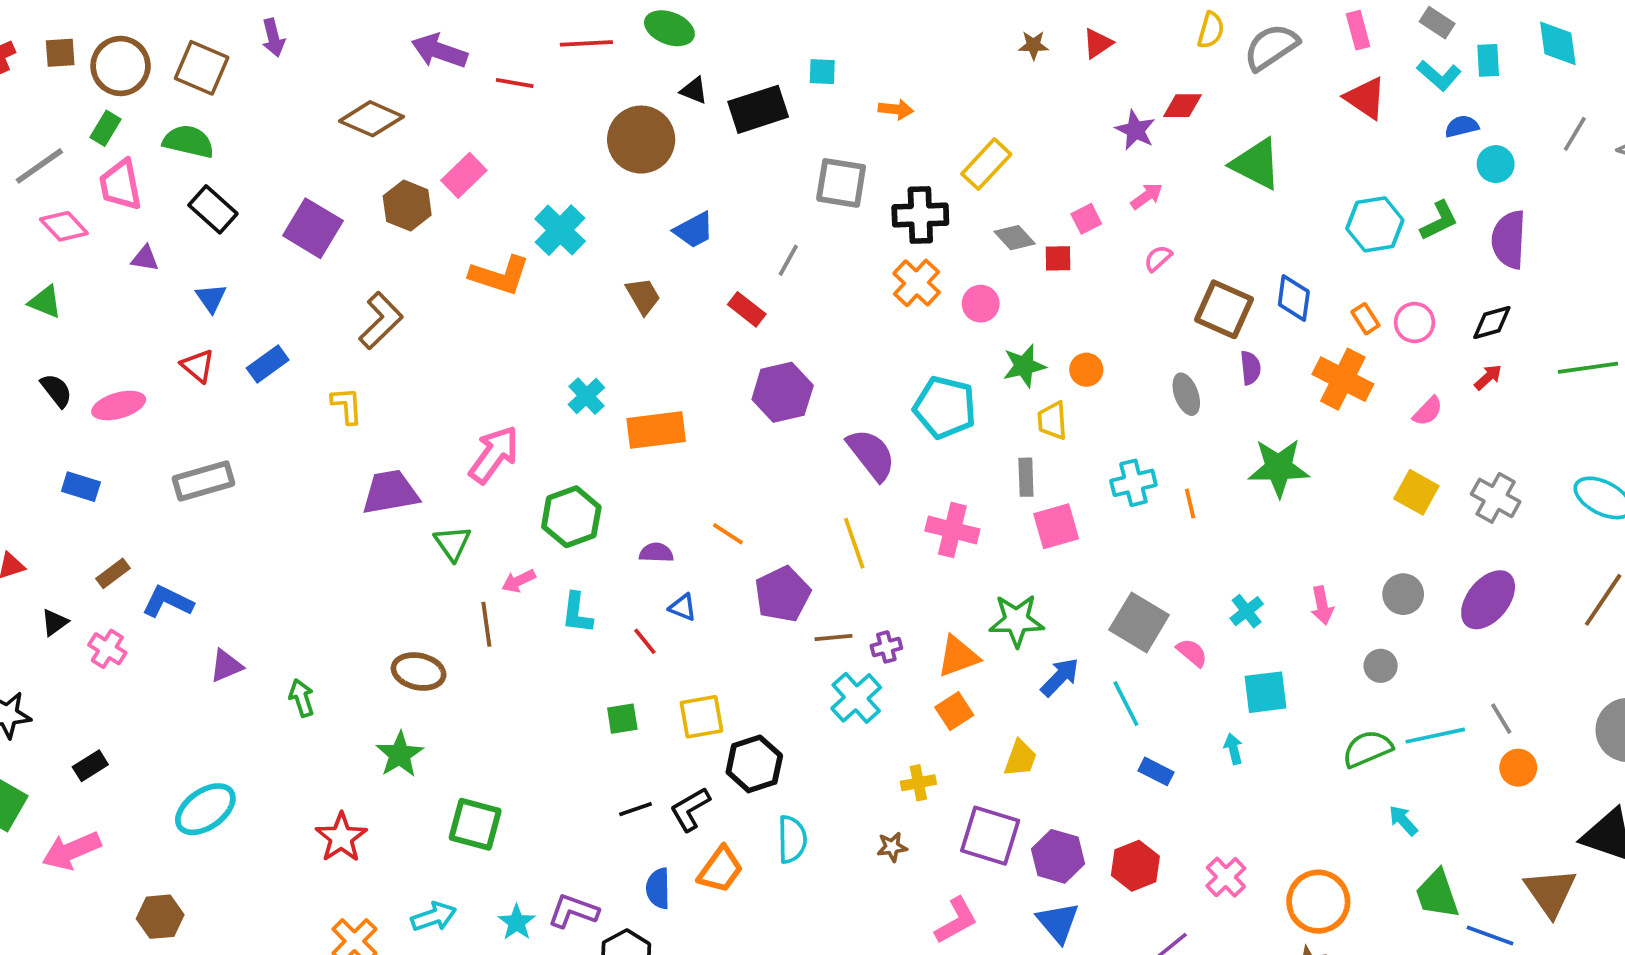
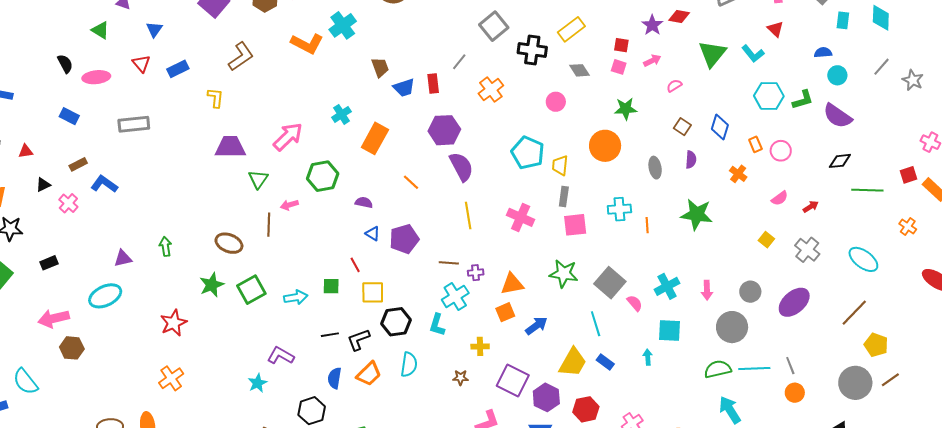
cyan L-shape: (1439, 75) -> (753, 54), moved
red triangle: (1365, 98) -> (775, 29), size x0.7
green triangle: (1256, 164) -> (712, 54), turned 32
gray square: (841, 183) -> (494, 26), turned 32
pink square: (1086, 219) -> (619, 67), turned 35
blue trapezoid: (694, 230) -> (404, 88), moved
purple semicircle: (1509, 240) -> (837, 116), turned -68
red square: (1058, 258) -> (621, 45), moved
pink semicircle: (1158, 258) -> (674, 86), moved
orange cross: (917, 283) -> (491, 90), moved
green triangle: (45, 302) -> (100, 30), moved
red rectangle: (747, 309) -> (433, 84), turned 36
brown square: (1224, 309) -> (682, 127), size x0.6
black diamond: (1492, 323) -> (840, 161), moved
green star: (1024, 366) -> (626, 109), moved
orange circle: (1086, 370) -> (605, 146), size x1.8
red arrow: (1488, 377) -> (811, 207), moved
orange cross: (1343, 379) -> (738, 174), size x0.6
yellow trapezoid: (1052, 421) -> (560, 165), moved
orange rectangle: (656, 430) -> (375, 138), turned -64
purple semicircle: (871, 455) -> (461, 167), moved
yellow square: (1416, 492) -> (766, 240), size x0.7
orange line: (728, 534) -> (411, 182), moved
purple pentagon: (783, 594) -> (404, 239), moved
cyan cross: (1247, 611) -> (667, 286), size x1.4
cyan L-shape: (577, 613) -> (437, 325), moved
green star: (1017, 621) -> (564, 274), moved
red line: (645, 641) -> (355, 265), moved
purple triangle: (226, 666) -> (123, 258), moved
gray circle: (1381, 666) -> (732, 327), size x1.8
blue arrow: (1060, 677) -> (536, 326), moved
yellow trapezoid: (1020, 758) -> (573, 362), moved, size x1.5
cyan arrow: (1403, 820) -> (730, 410), size x1.6
green square: (475, 824) -> (251, 290), moved, turned 36
pink arrow: (71, 851) -> (54, 318), moved
purple L-shape: (573, 911) -> (281, 356), moved
cyan arrow: (434, 917) -> (296, 297), moved

